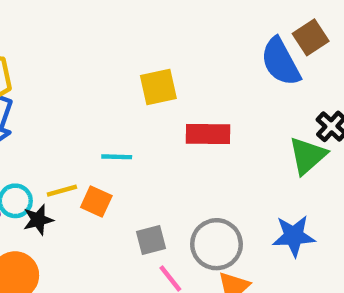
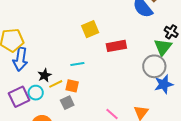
black star: (38, 220) -> (45, 75), moved
gray square: (151, 240) -> (67, 103), moved
gray circle: (216, 244) -> (154, 66), moved

